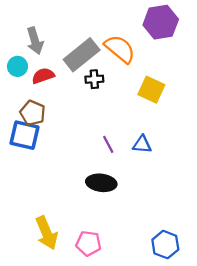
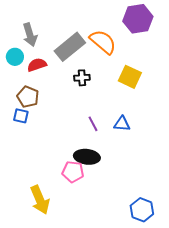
black cross: (94, 79) -> (82, 78), moved
blue square: (24, 135) -> (21, 116), size x0.6
pink pentagon: (88, 243) -> (73, 172), moved

